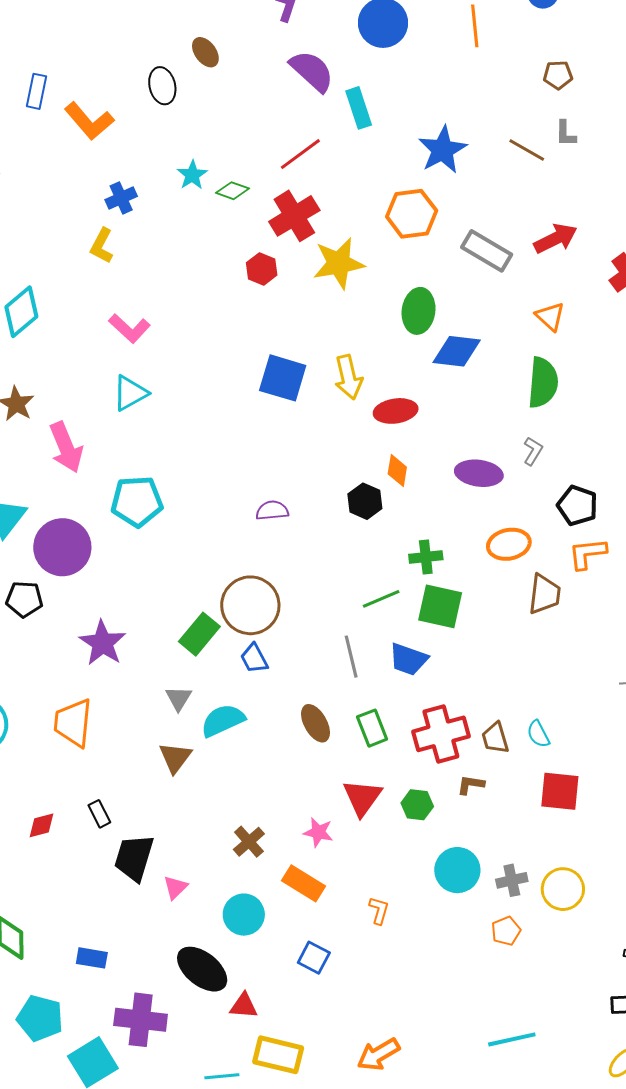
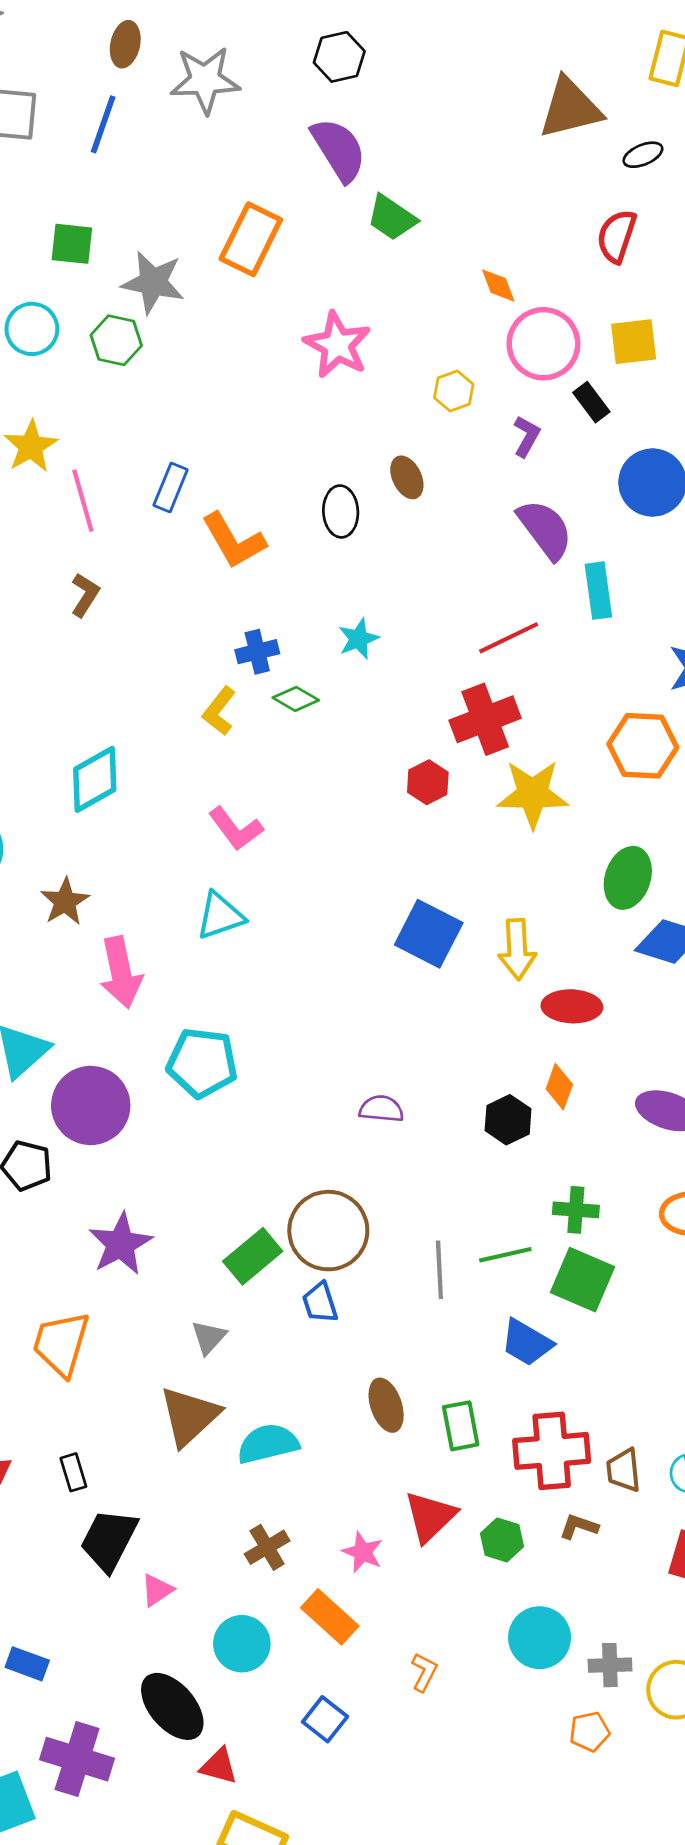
green diamond: (232, 191) -> (296, 699), moved
gray line: (351, 657) -> (439, 1270), moved
cyan semicircle: (223, 720) -> (268, 1444), moved
brown triangle: (175, 758) -> (189, 1416), size x1.4

